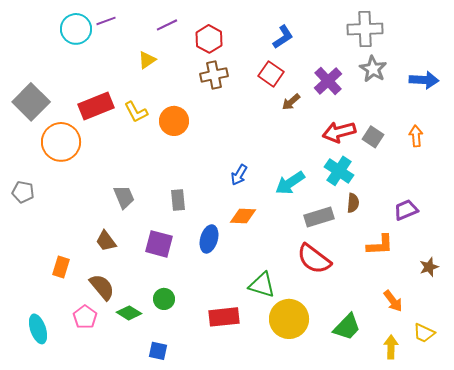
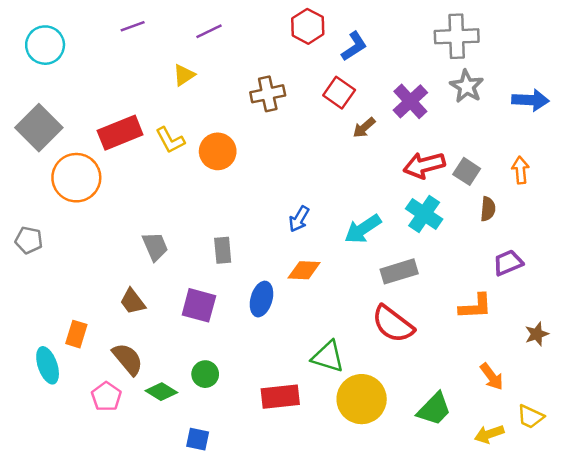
cyan circle: (76, 29) -> (45, 45), moved
red hexagon: (209, 39) -> (308, 26), moved
brown semicircle: (353, 203) -> (488, 209), moved
cyan ellipse: (38, 329) -> (48, 365), moved
yellow arrow: (391, 347) -> (489, 434), turned -110

